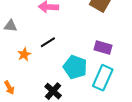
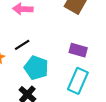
cyan pentagon: (75, 67) -> (36, 68), moved

